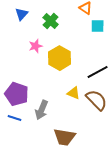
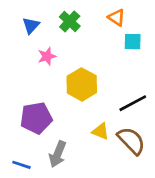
green cross: (51, 21) -> (70, 21), moved
pink star: (36, 46) -> (47, 56), moved
purple pentagon: (17, 94) -> (36, 118), moved, turned -30

